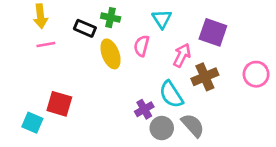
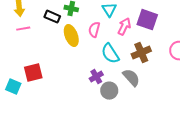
pink arrow: (182, 55) -> (124, 27), moved
cyan semicircle: (171, 94) -> (110, 54), moved
red square: (59, 104) -> (33, 73), turned -30
gray semicircle: (193, 125) -> (131, 78), moved

